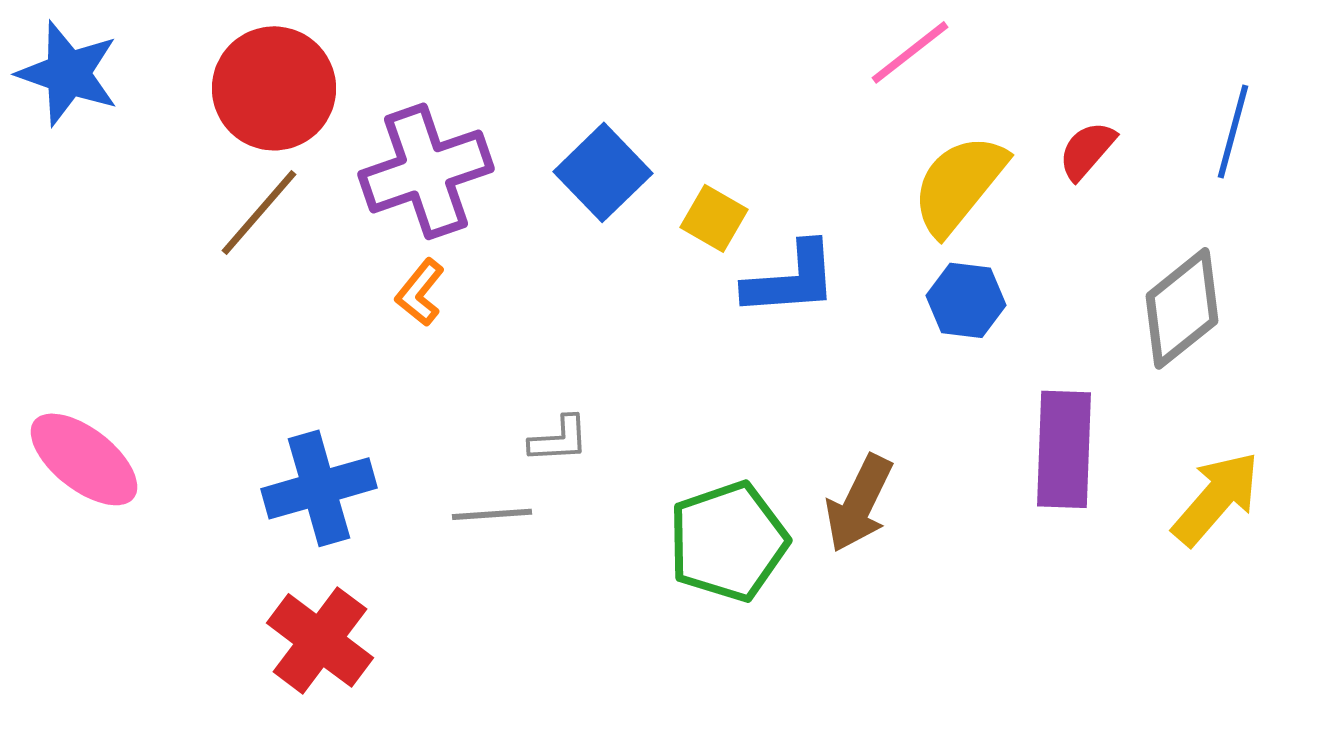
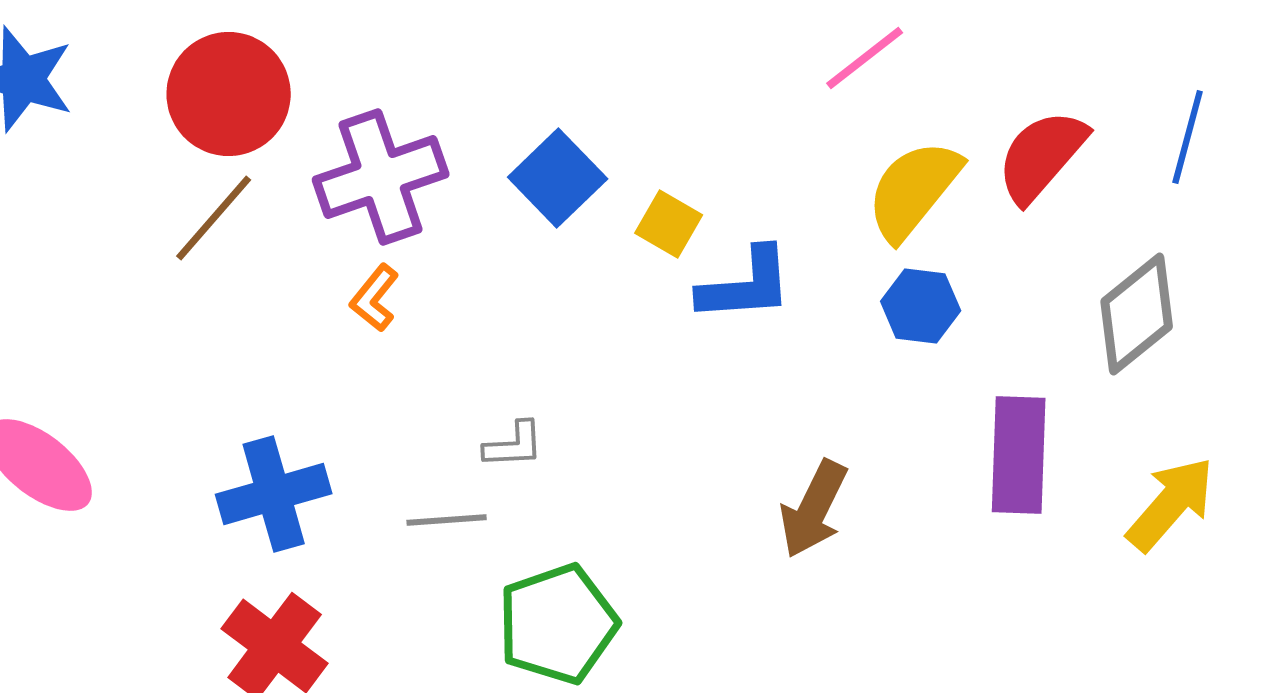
red semicircle: (1087, 150) -> (1042, 156), size x1.6
green pentagon: (728, 541) -> (558, 624), moved

